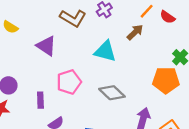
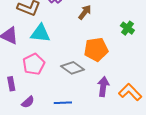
cyan triangle: (105, 51) -> (40, 33), moved
orange pentagon: (166, 80) -> (96, 49), moved

